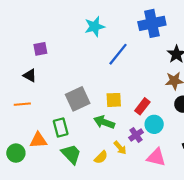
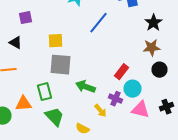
gray square: (78, 99) -> (60, 65), turned 30
yellow square: (114, 100) -> (56, 41), moved
purple cross: (136, 135) -> (116, 99), turned -32
yellow semicircle: (101, 157) -> (82, 129), moved, turned 72
pink triangle: (156, 157) -> (140, 110), moved

